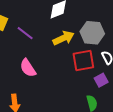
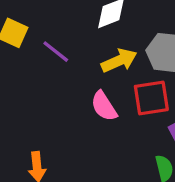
pink semicircle: (28, 68) -> (104, 106), moved

